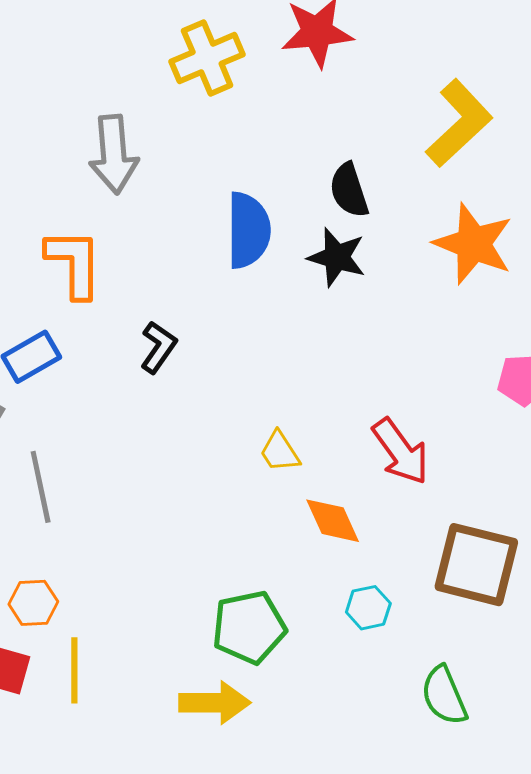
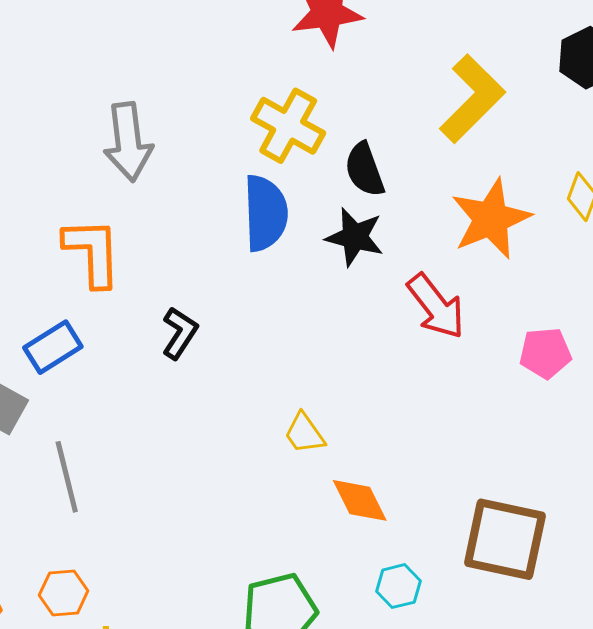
yellow cross: (207, 58) -> (288, 126), moved, turned -36
orange star: (473, 244) -> (491, 219), turned 30
red arrow: (401, 451) -> (436, 306), moved

